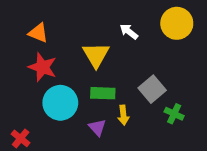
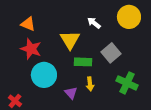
gray square: (152, 89) -> (111, 53), moved
green rectangle: (103, 93) -> (83, 62), moved
green cross: (174, 114) -> (127, 83), size x1.5

